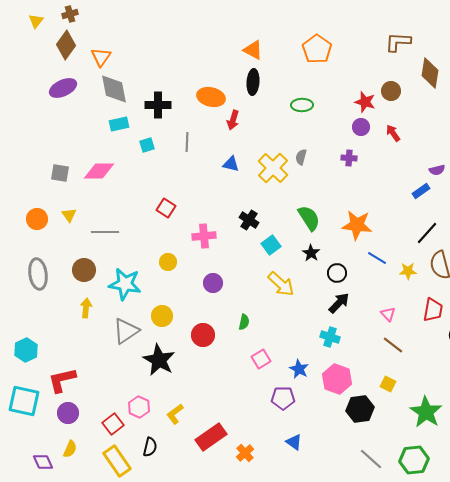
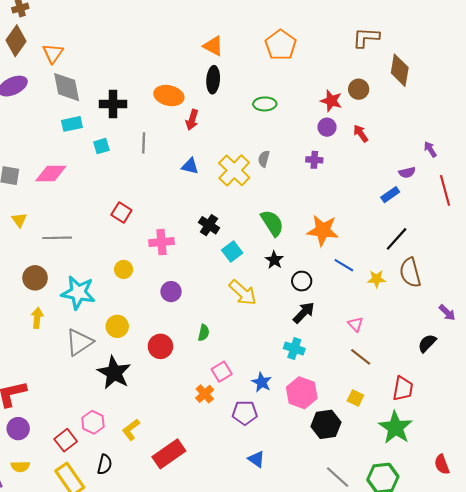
red trapezoid: (433, 310) -> (403, 389), moved
yellow semicircle: (70, 449) -> (20, 467), turned 66
orange cross: (245, 453) -> (205, 394), moved

